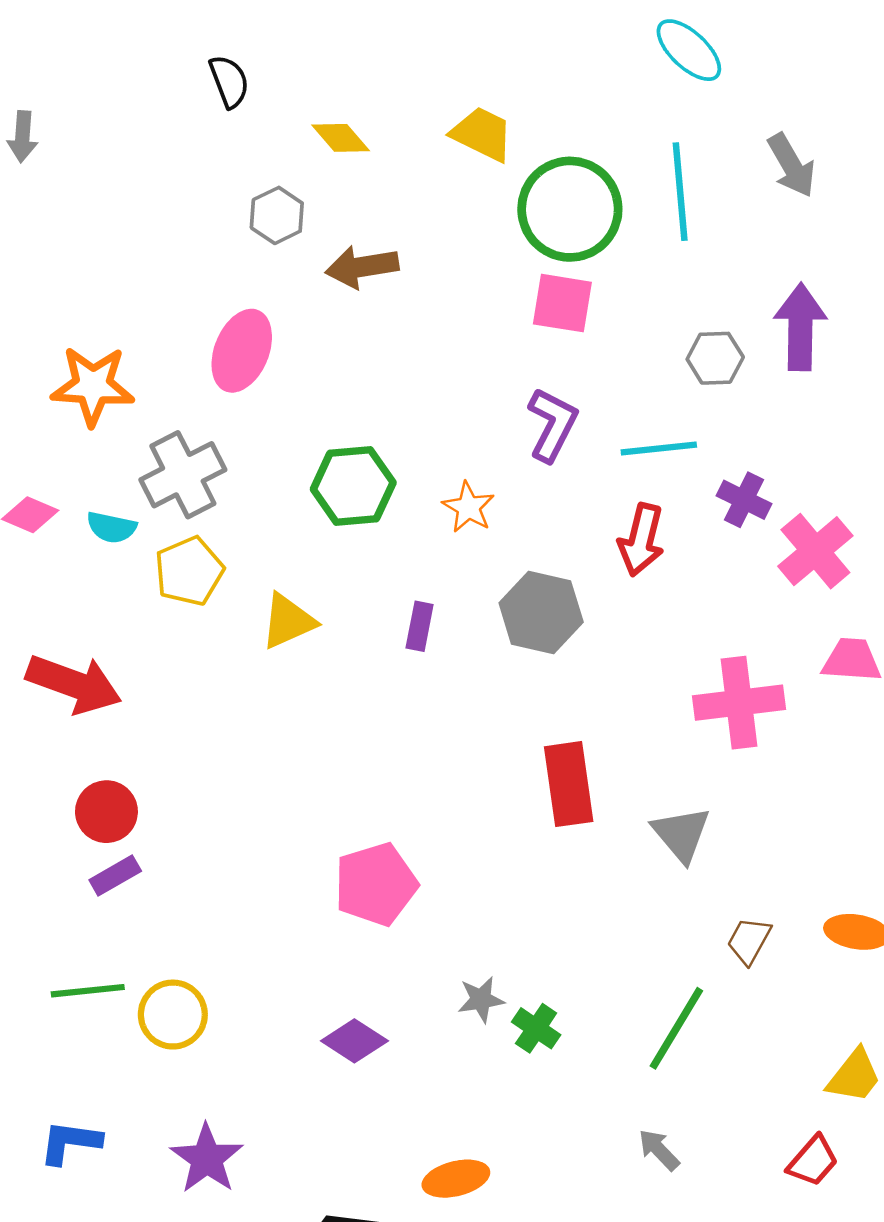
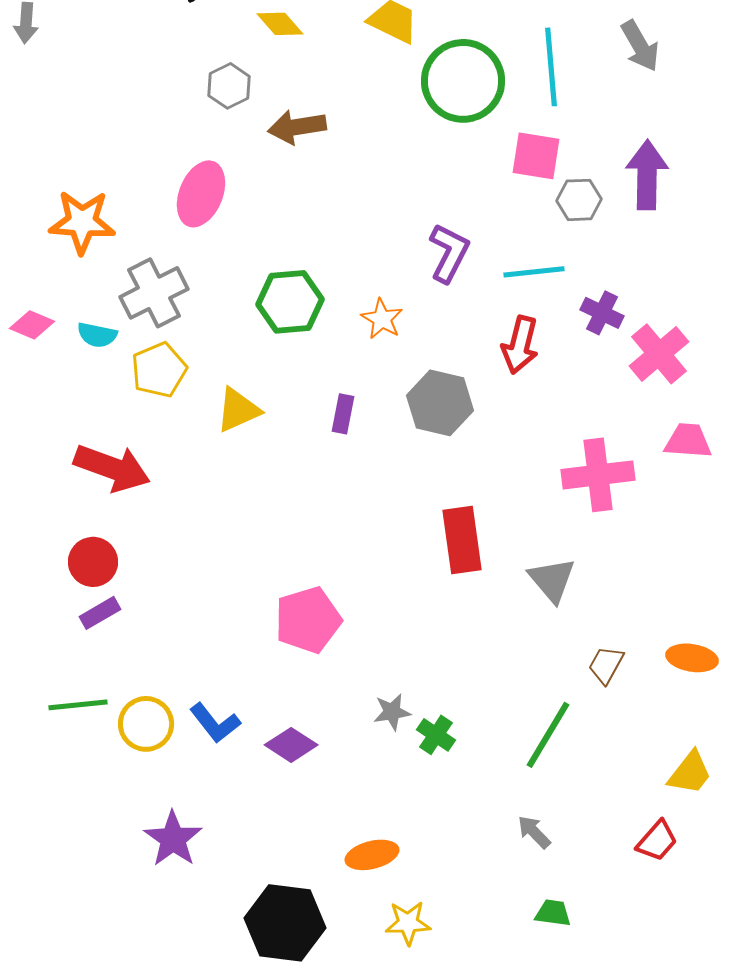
pink square: (562, 303) -> (536, 156), moved
red arrow: (74, 684) -> (112, 468), moved
blue L-shape: (70, 1142) -> (215, 723), moved, turned -136

